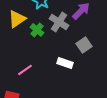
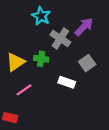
yellow triangle: (17, 19) -> (15, 62), moved
green cross: (37, 30) -> (41, 59), moved, turned -32

